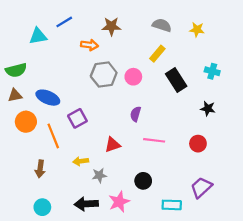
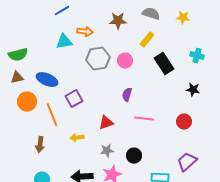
brown star: (111, 26) -> (118, 21), moved
cyan triangle: (38, 36) -> (64, 42), moved
gray star: (99, 175) -> (107, 151), moved

